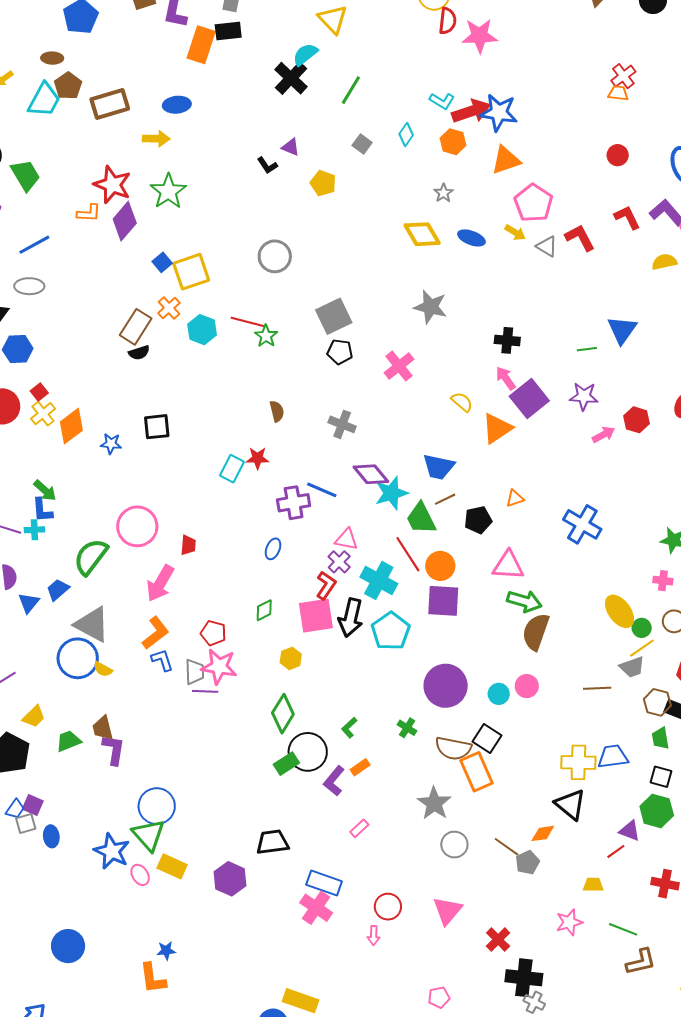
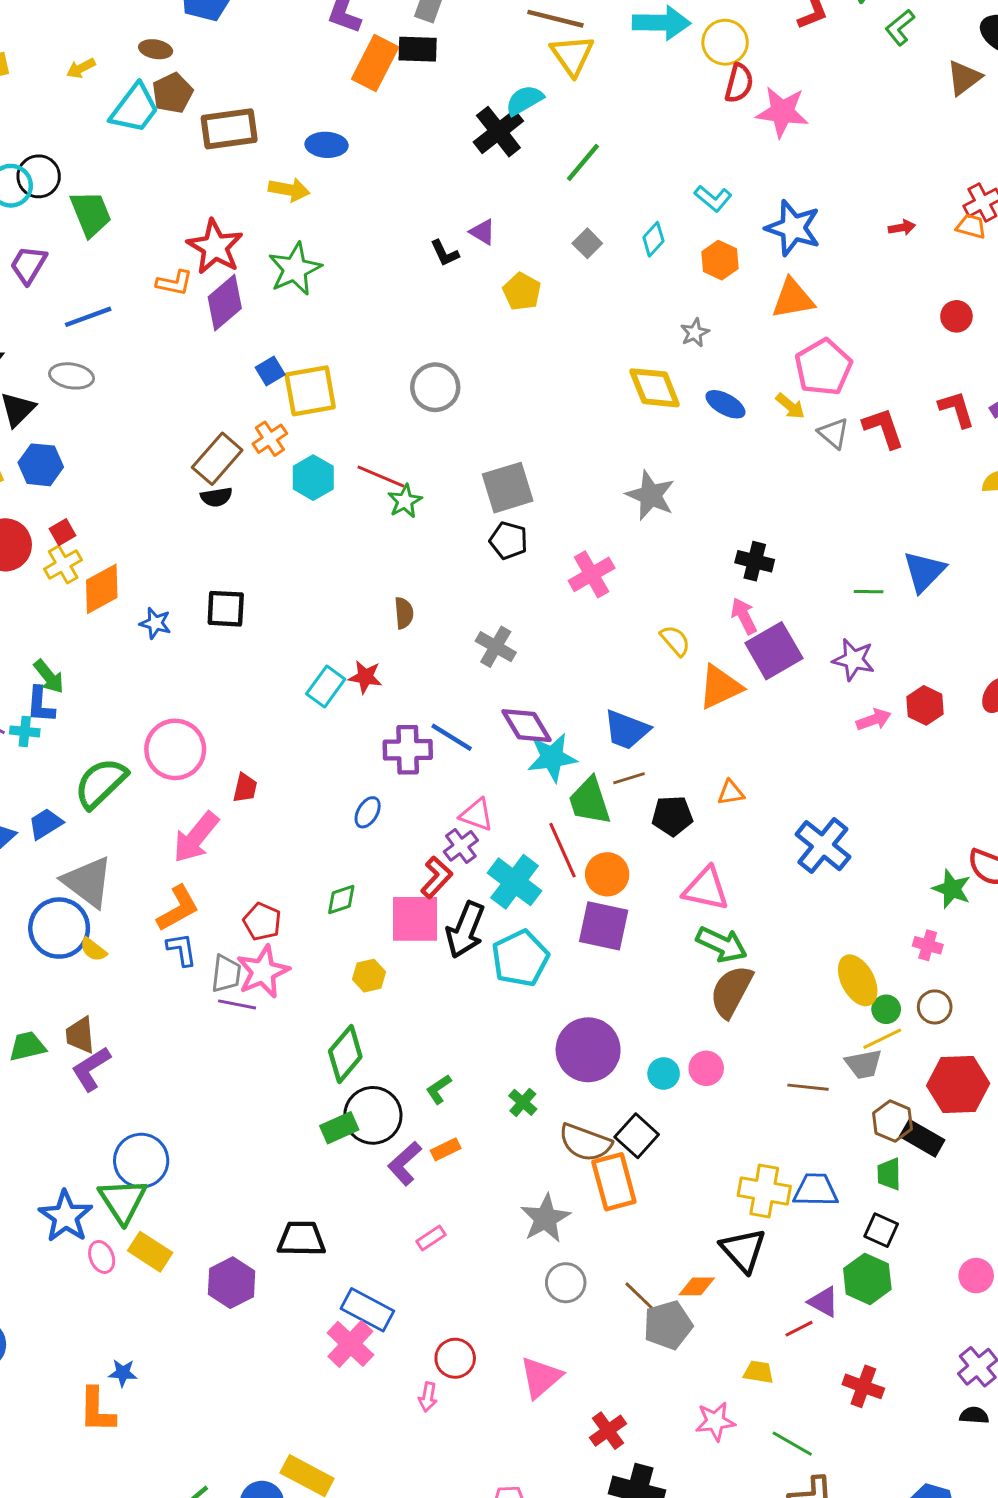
red arrow: (471, 111) -> (902, 228), moved, size x0.5
pink star: (219, 667) -> (263, 972), turned 30
purple L-shape: (114, 750) -> (91, 1069), turned -140
gray pentagon: (528, 862) -> (668, 1325), size x1.4

